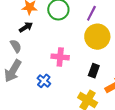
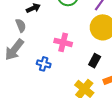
blue cross: (44, 81) -> (44, 64), turned -32

